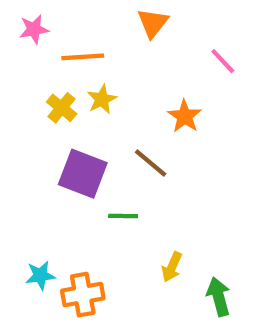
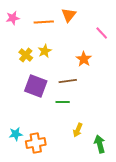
orange line: (83, 57) -> (44, 22), moved
brown line: (151, 163) -> (68, 81), turned -48
green line: (123, 216) -> (63, 102), moved

